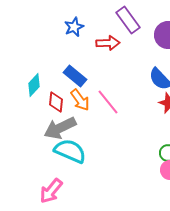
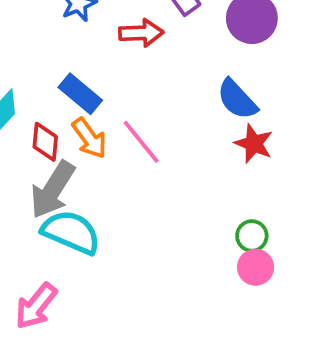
gray arrow: (60, 128) -> (53, 190), turned -32

